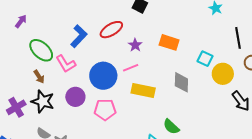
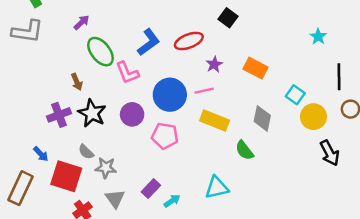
purple arrow: (21, 21) -> (82, 22), moved
brown arrow: (39, 77) -> (77, 82), moved
green semicircle: (171, 127) -> (244, 150), moved

